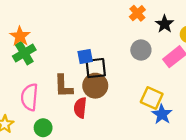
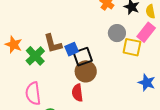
green cross: (24, 53) -> (35, 56), moved
brown L-shape: (63, 86) -> (53, 43), moved
yellow square: (152, 98) -> (132, 47), moved

